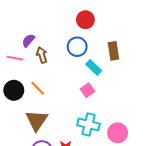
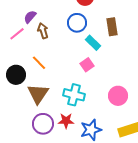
pink line: (15, 58) -> (17, 34), turned -49
black circle: (14, 90) -> (16, 75), moved
cyan cross: (89, 125) -> (74, 95), moved
pink circle: (118, 133) -> (118, 96), moved

